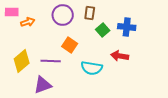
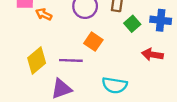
orange arrow: (28, 22) -> (44, 14), turned -136
cyan semicircle: (92, 68) -> (115, 85), moved

